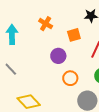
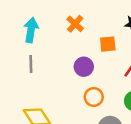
gray line: (11, 69) -> (31, 64), moved, turned 32

